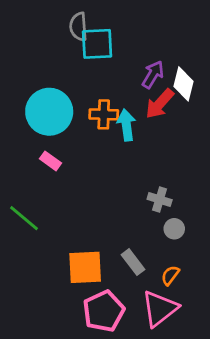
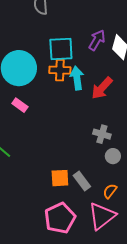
cyan square: (97, 44) -> (61, 49), moved
red arrow: (160, 104) -> (102, 88), moved
orange square: (85, 267) -> (60, 178), moved, size x0.7

